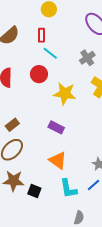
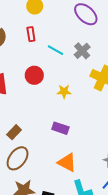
cyan line: (50, 53) -> (55, 50), moved
yellow star: (65, 93) -> (64, 92), size x0.6

